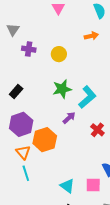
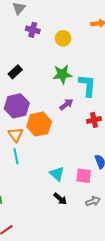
cyan L-shape: (87, 97) -> (87, 85), turned -50
red cross: (97, 130) -> (94, 120), turned 32

